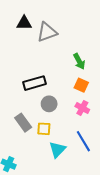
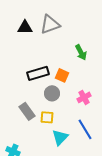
black triangle: (24, 23) -> (25, 27), moved
orange square: (81, 85) -> (62, 75), moved
pink cross: (82, 108) -> (84, 97), turned 32

